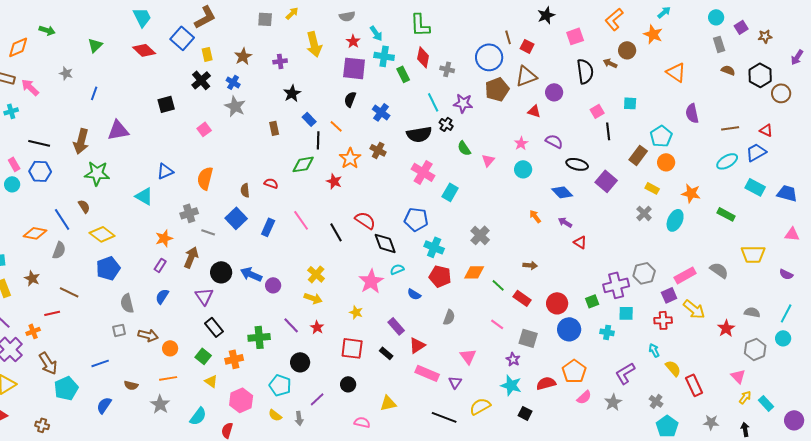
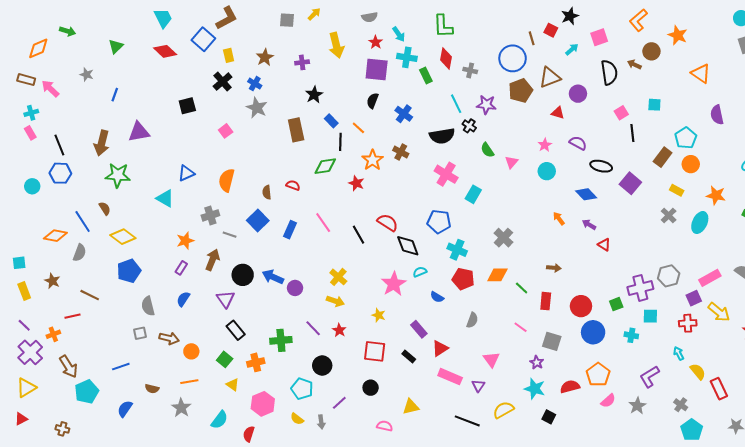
cyan arrow: (664, 12) -> (572, 49), moved
red square: (527, 46) -> (551, 30), moved
brown rectangle: (274, 128) -> (296, 130), size x1.6
black line: (39, 143) -> (59, 145), turned 55
pink rectangle: (14, 164) -> (30, 133), moved
red rectangle: (522, 298) -> (546, 301), turned 60

